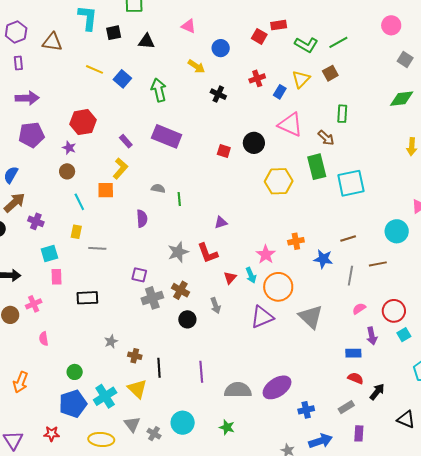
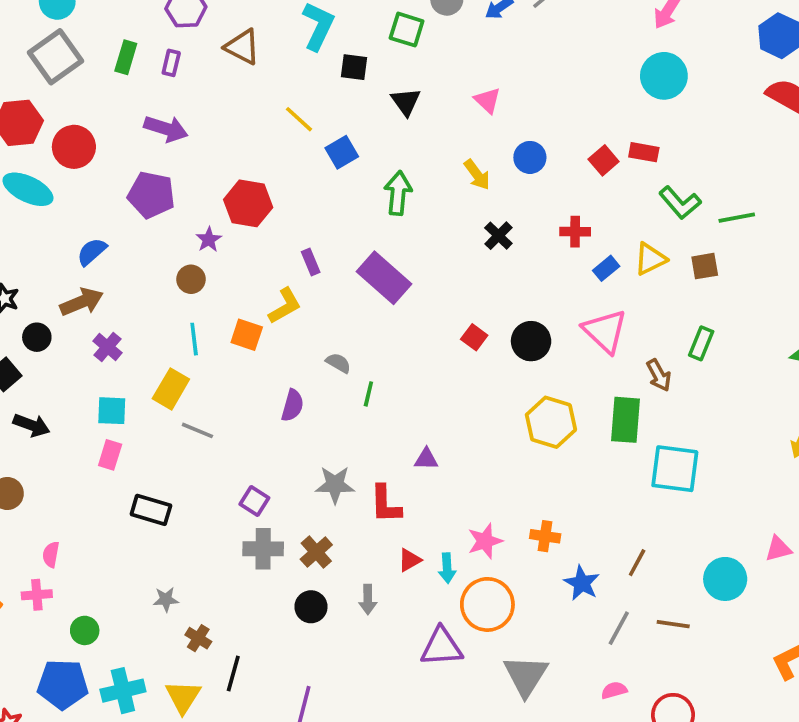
black triangle: (146, 41) -> (406, 102), turned 30
yellow rectangle: (76, 232) -> (171, 389), size x1.5
brown line: (348, 238) -> (637, 563), turned -63
pink cross: (34, 304) -> (37, 595), moved

